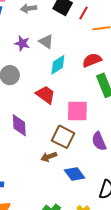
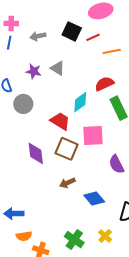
red line: (84, 13) -> (93, 37), turned 40
cyan diamond: (58, 65) -> (80, 102), moved
brown square: (63, 137) -> (67, 149), moved

